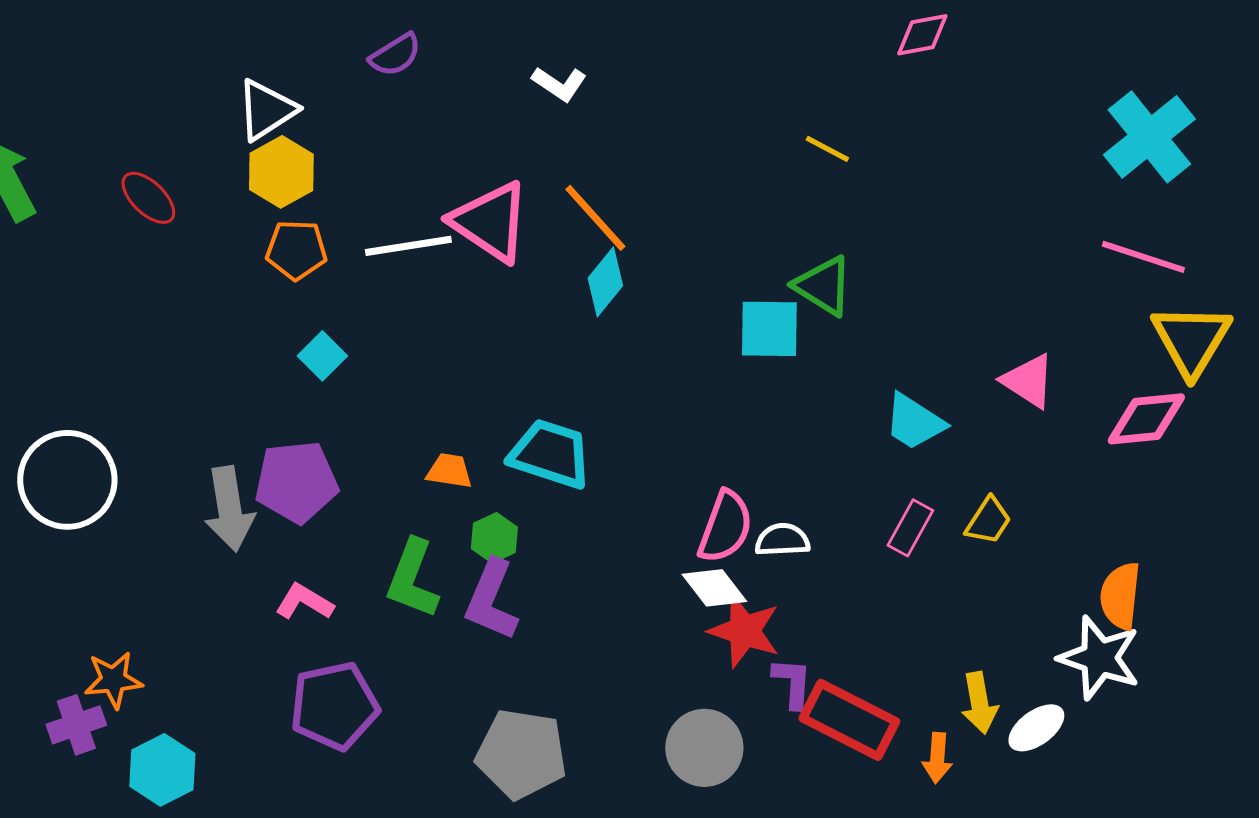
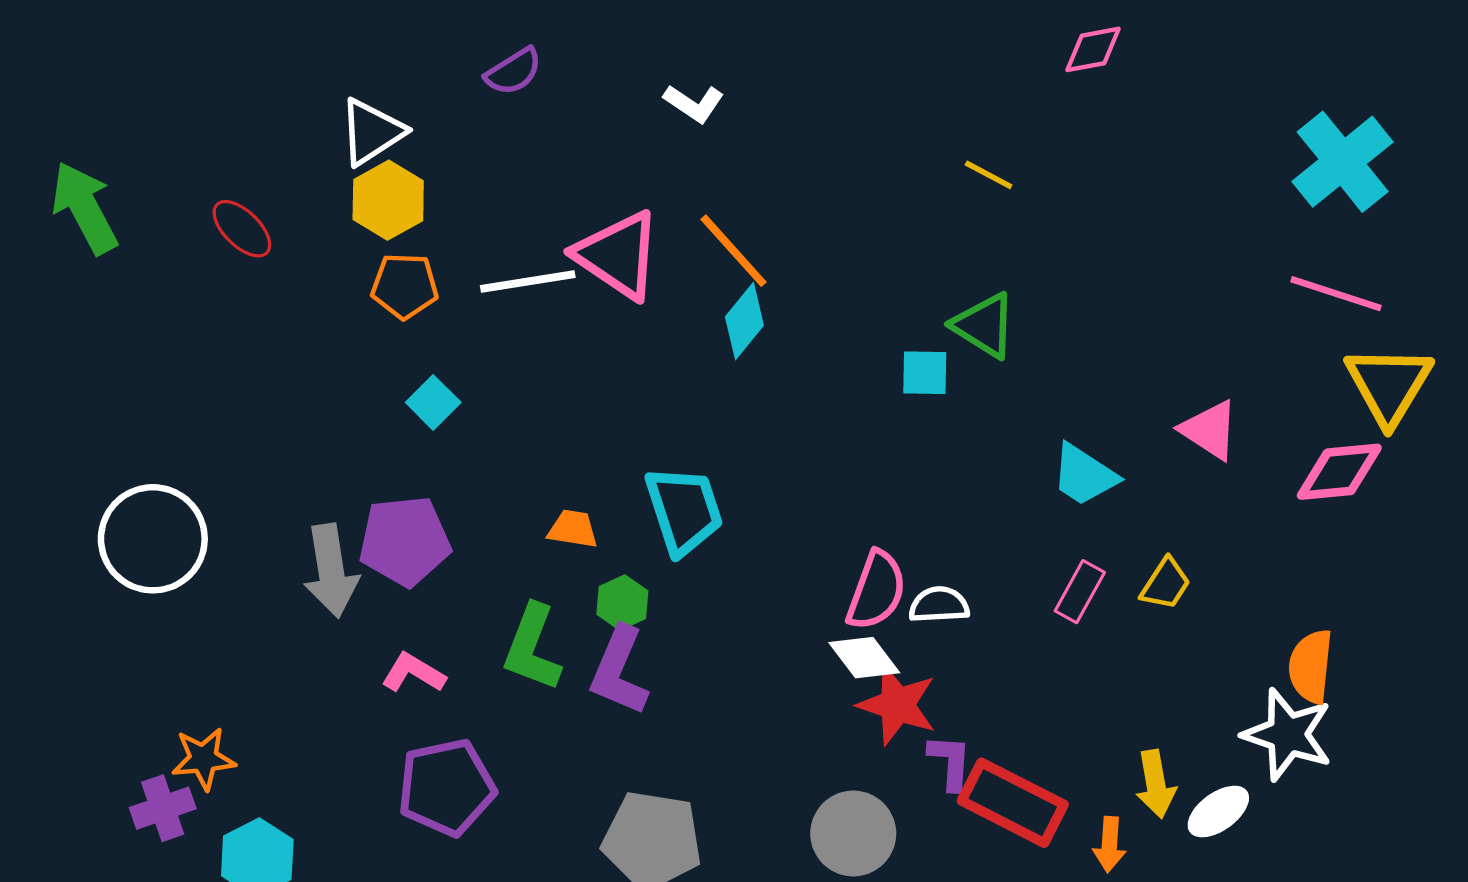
cyan square: (769, 329) -> (925, 373), size x0.7
cyan trapezoid: (550, 454) -> (684, 510), turned 54

